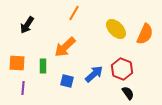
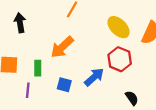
black arrow: (27, 25) -> (20, 23), turned 138
red hexagon: (122, 69) -> (120, 59), moved
purple line: (23, 88) -> (28, 90), moved

